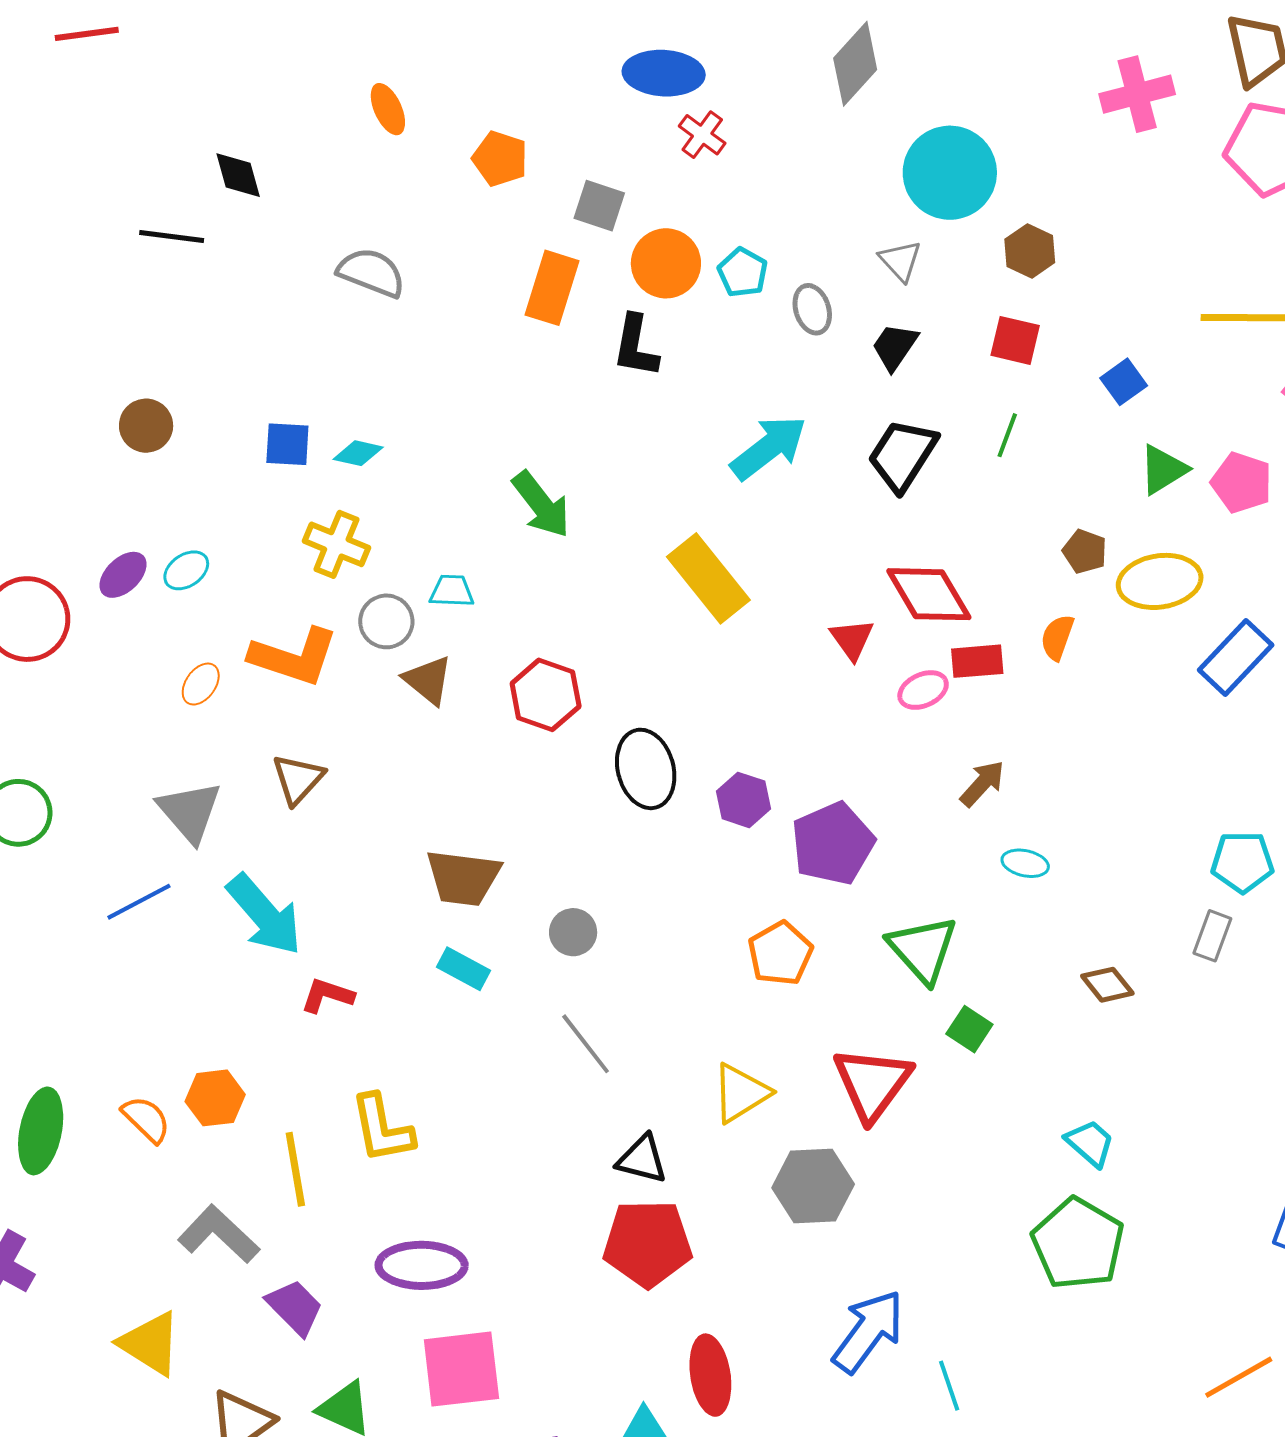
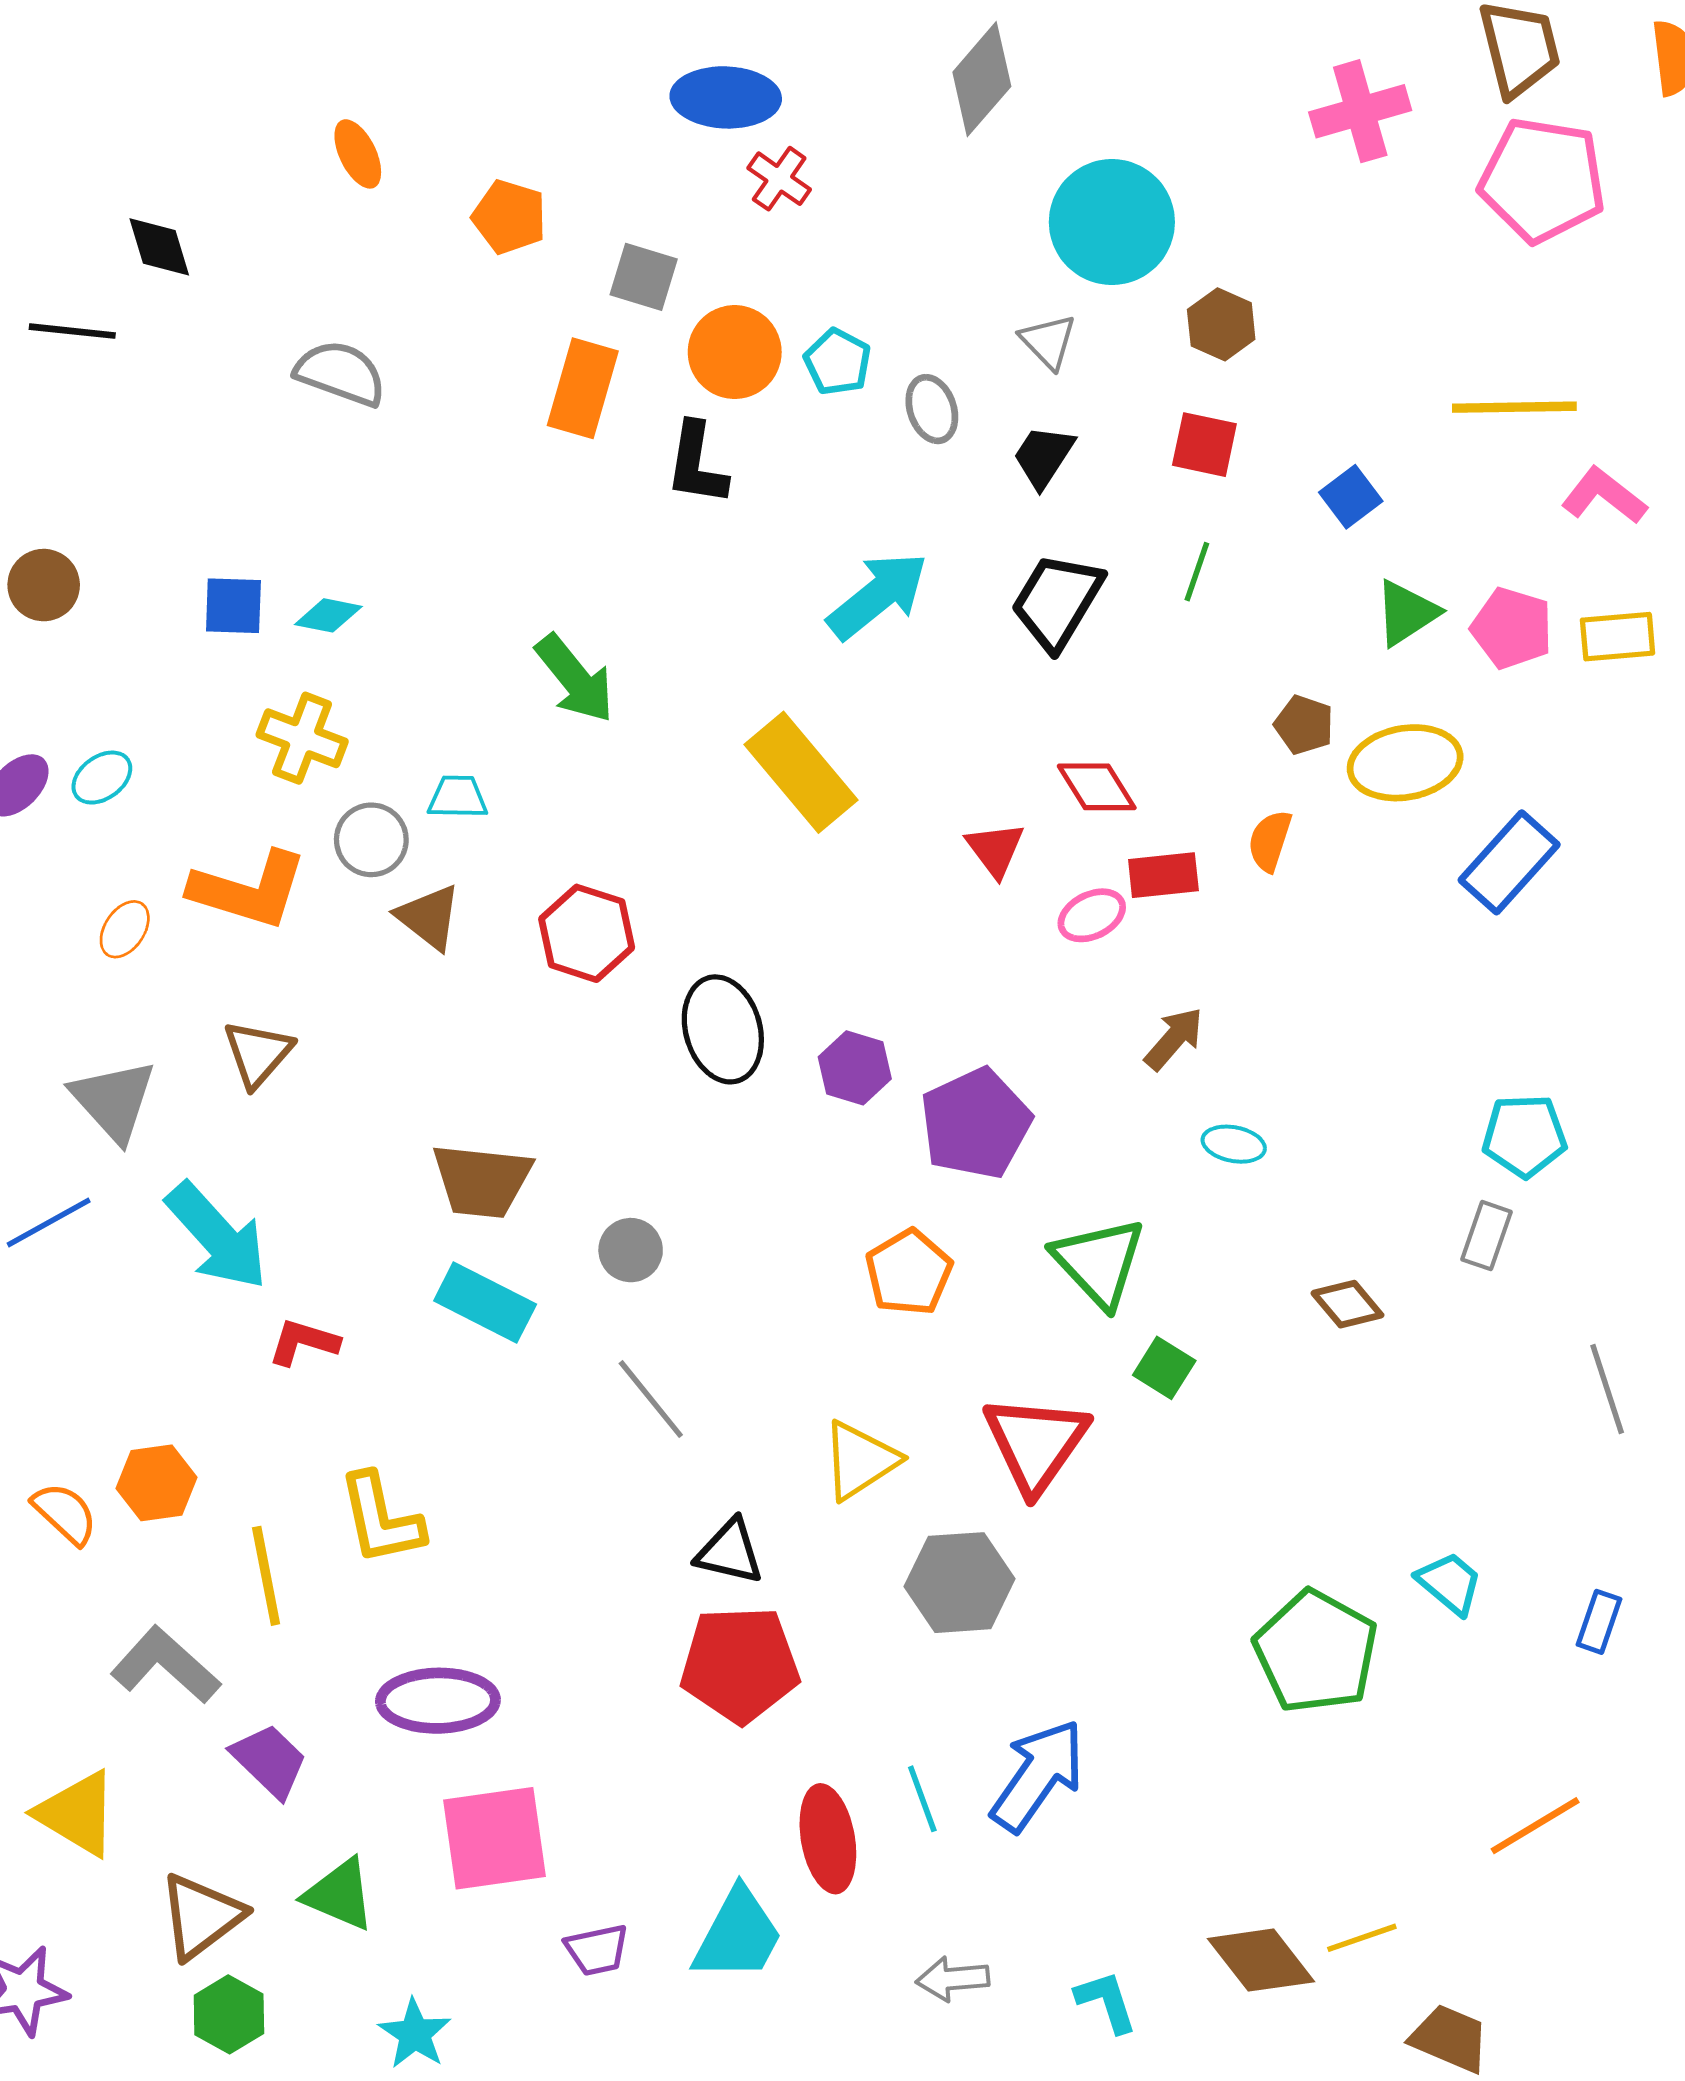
red diamond: (929, 594) -> (1097, 787), size x0.7
cyan rectangle: (463, 969) -> (485, 1302), size x1.4
cyan trapezoid: (1090, 1143) -> (1450, 1583), moved
cyan line: (949, 1386) -> (922, 1799), moved

